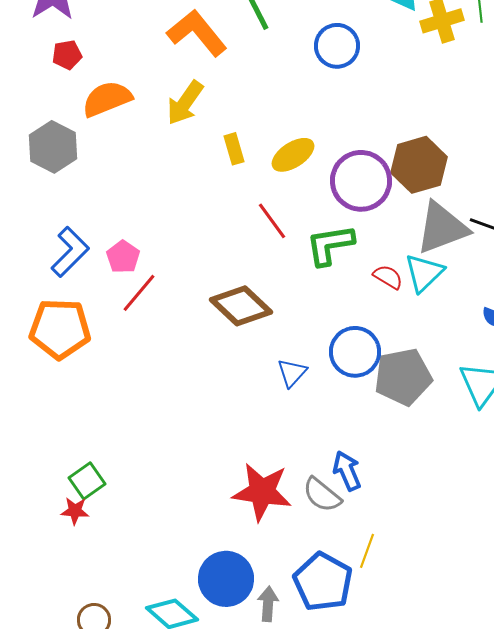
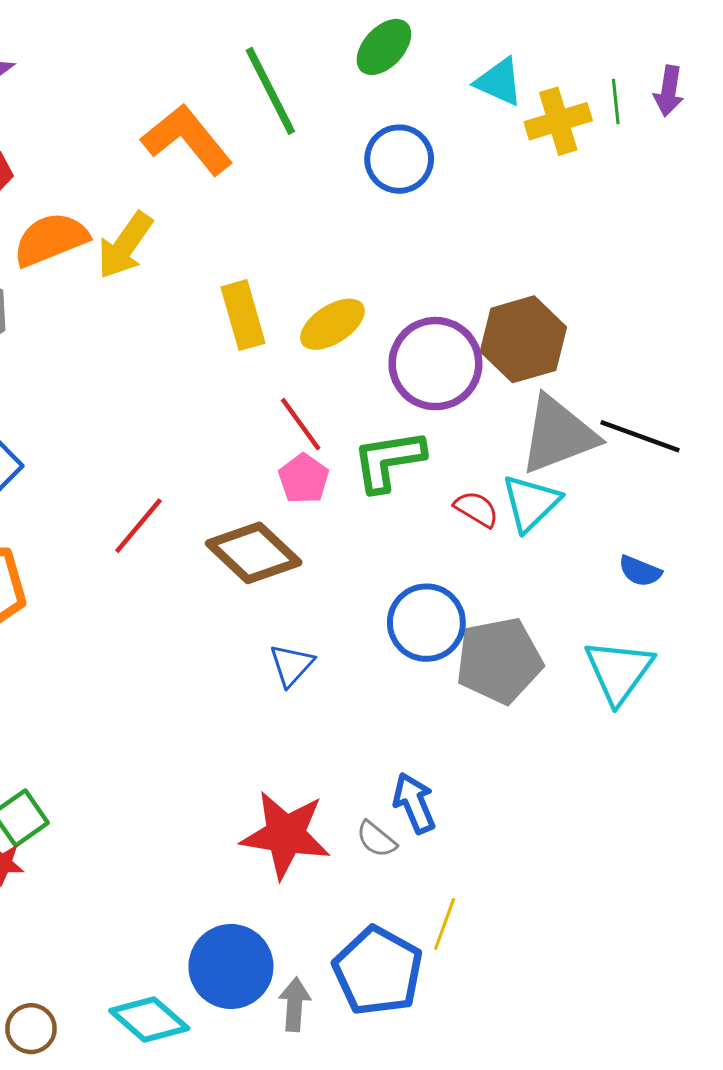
yellow arrow: (185, 103) -> (125, 245), moved
yellow rectangle: (234, 149) -> (243, 315), size x1.4
pink pentagon: (123, 257) -> (304, 479), moved
red line: (139, 293) -> (139, 526), moved
blue triangle: (292, 373) -> (292, 665), moved
gray semicircle: (322, 495) -> (376, 839), size x0.7

